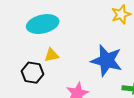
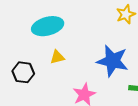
black hexagon: (32, 73) -> (23, 72), moved

